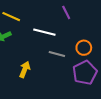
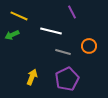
yellow arrow: (25, 69) -> (32, 77), moved
purple pentagon: (85, 73) -> (67, 79), moved

